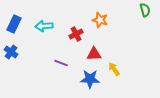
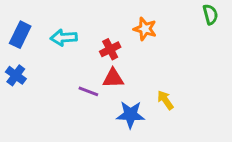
red triangle: (94, 54) -> (113, 78), moved

